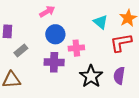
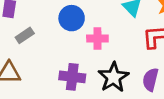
purple cross: (54, 62) -> (72, 77), moved

